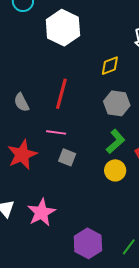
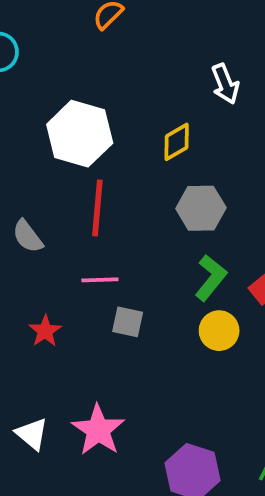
white hexagon: (63, 28) -> (80, 134), moved
red star: (22, 155) -> (45, 331), size x0.6

